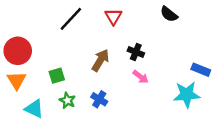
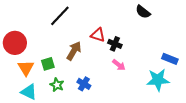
red triangle: (113, 17) -> (98, 35), moved, turned -42
brown arrow: (100, 60) -> (74, 51), moved
orange triangle: (17, 80) -> (26, 68), moved

